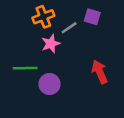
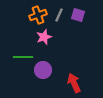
gray line: (69, 28) -> (59, 15), moved, turned -32
red arrow: (100, 72) -> (74, 83), moved

